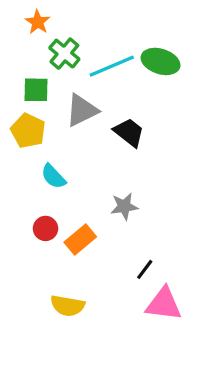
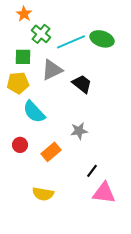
yellow pentagon: (28, 131) -> (18, 83), turned -30
cyan semicircle: (53, 176) -> (34, 112), size x1.4
red circle: (45, 228) -> (20, 145), moved

